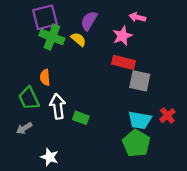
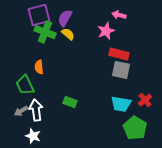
purple semicircle: (89, 21) -> (65, 18), moved
red rectangle: (124, 62) -> (119, 54), moved
white arrow: (58, 106) -> (36, 110), moved
green pentagon: (136, 143) -> (135, 128), moved
white star: (50, 157) -> (33, 136), moved

